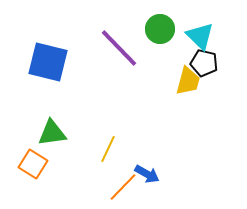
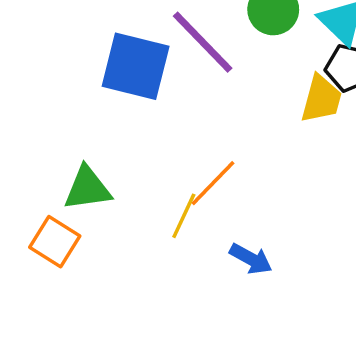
blue square: (48, 62) -> (136, 66), moved
orange line: (123, 187) -> (213, 183), moved

